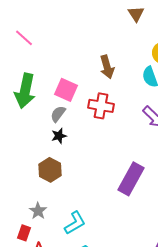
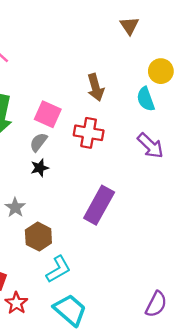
brown hexagon: (50, 170) -> (38, 237), moved
purple rectangle: (131, 179) -> (99, 205), moved
gray star: (38, 211) -> (15, 207), moved

